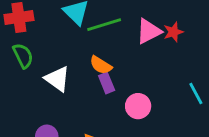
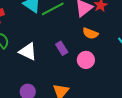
orange semicircle: (101, 65) -> (90, 33), moved

